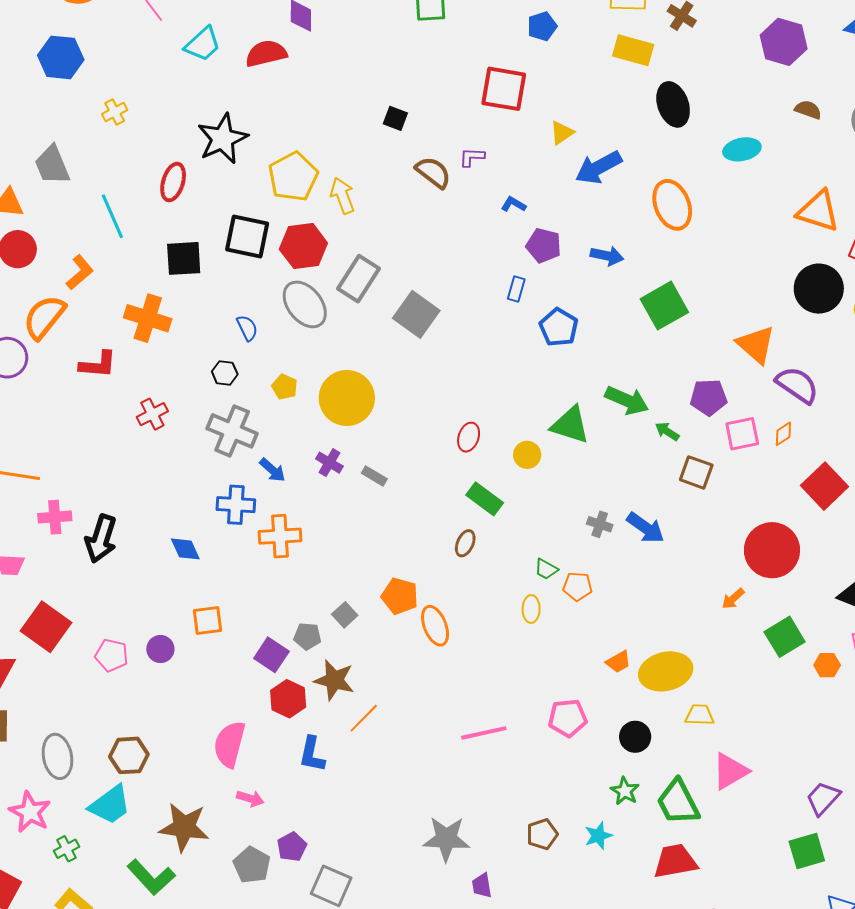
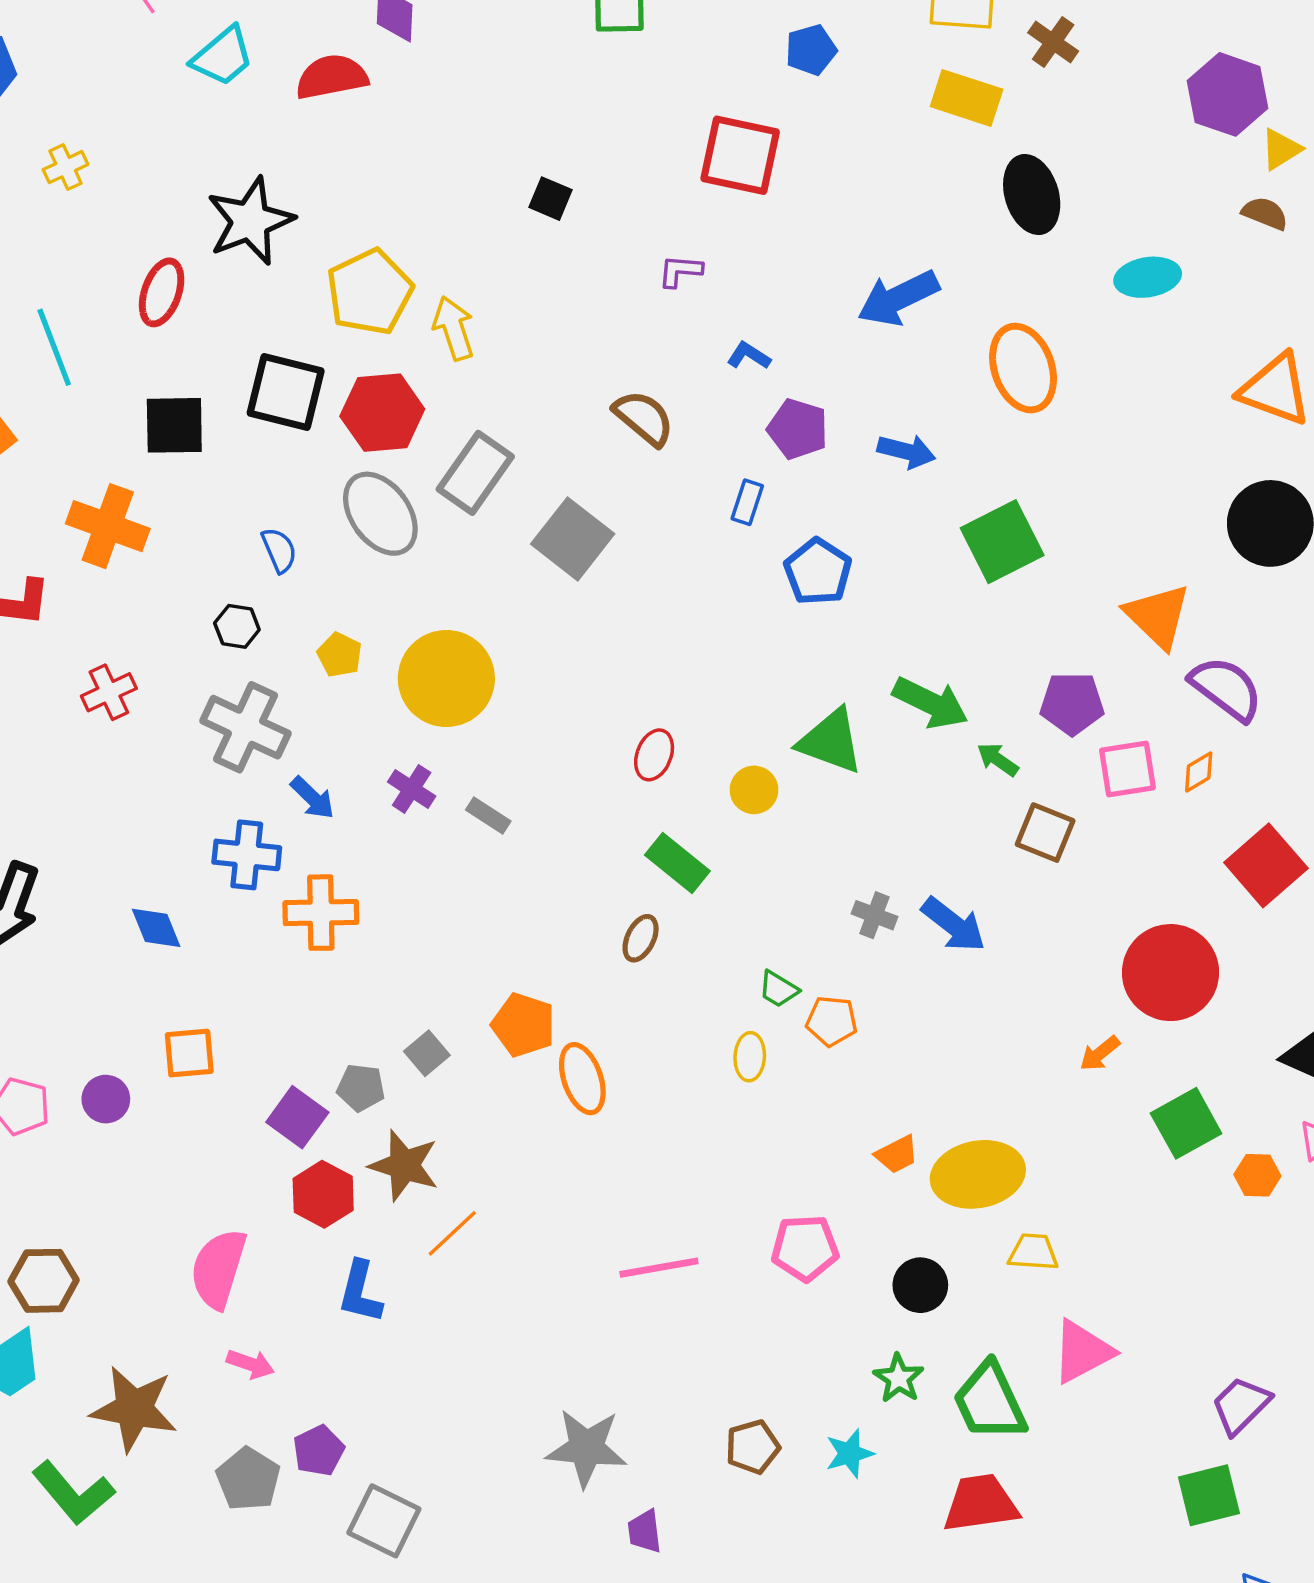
yellow triangle: (562, 133) -> (1281, 149), moved
brown semicircle: (433, 172) -> (644, 418), moved

